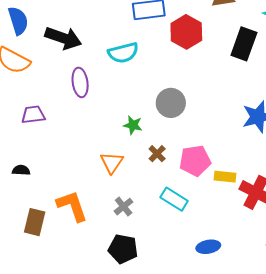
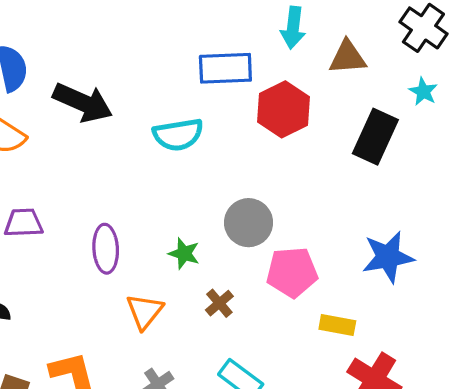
purple ellipse: (80, 82) -> (106, 249), moved
pink pentagon: (195, 161) -> (292, 272), moved
yellow rectangle: (225, 177) -> (337, 325), moved

